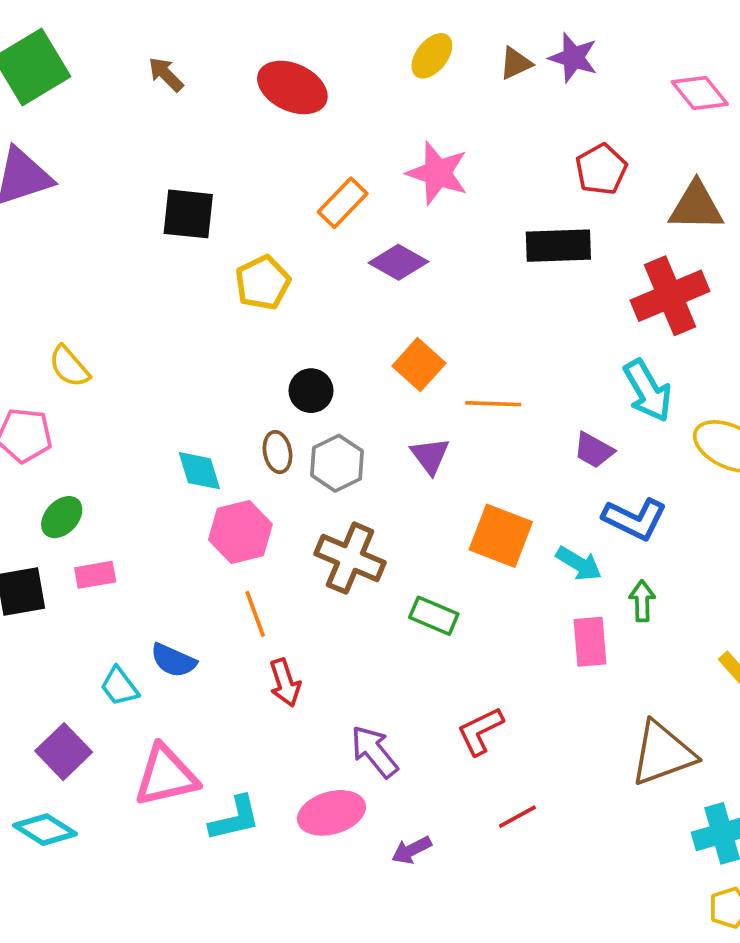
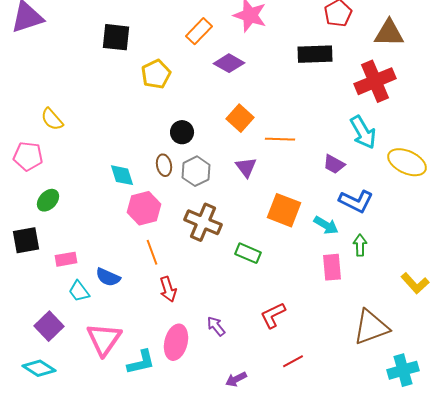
pink rectangle: (95, 575) -> (66, 259), moved
purple arrow: (374, 752) -> (216, 326), size x0.7
pink triangle: (166, 776) -> (104, 339), turned -42
pink ellipse: (331, 813) -> (176, 342), moved, turned -60

